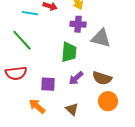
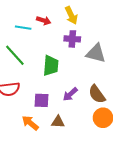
green trapezoid: (69, 52) -> (51, 66), moved
brown semicircle: (102, 78) -> (97, 94), turned 36
brown triangle: (72, 109) -> (58, 122), moved, turned -40

